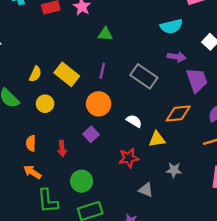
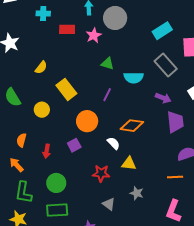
cyan semicircle: (171, 26) -> (134, 78), moved
purple line: (102, 71) -> (107, 95), moved
yellow semicircle: (35, 74) -> (41, 67), moved
gray rectangle: (144, 76) -> (166, 65), moved
orange diamond: (178, 114) -> (132, 126), moved

